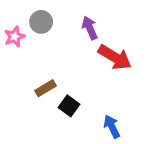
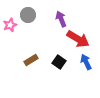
black square: (69, 106) -> (59, 62), moved
blue arrow: (112, 127) -> (86, 62), moved

